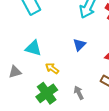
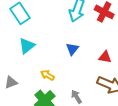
cyan triangle: (33, 48) -> (27, 46), moved, turned -48

